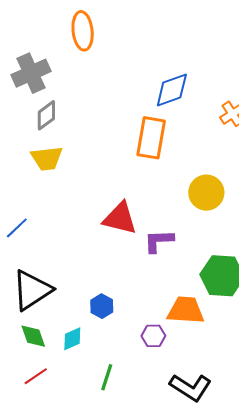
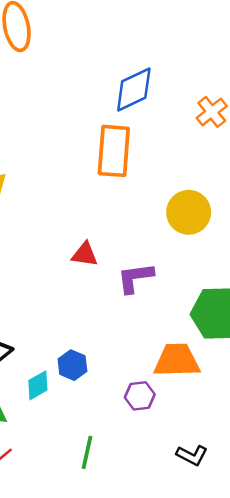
red triangle: (120, 218) -> (85, 254), size x0.6
cyan diamond: (72, 339) -> (38, 385), moved
black L-shape: (191, 387) -> (192, 455), size x0.6

